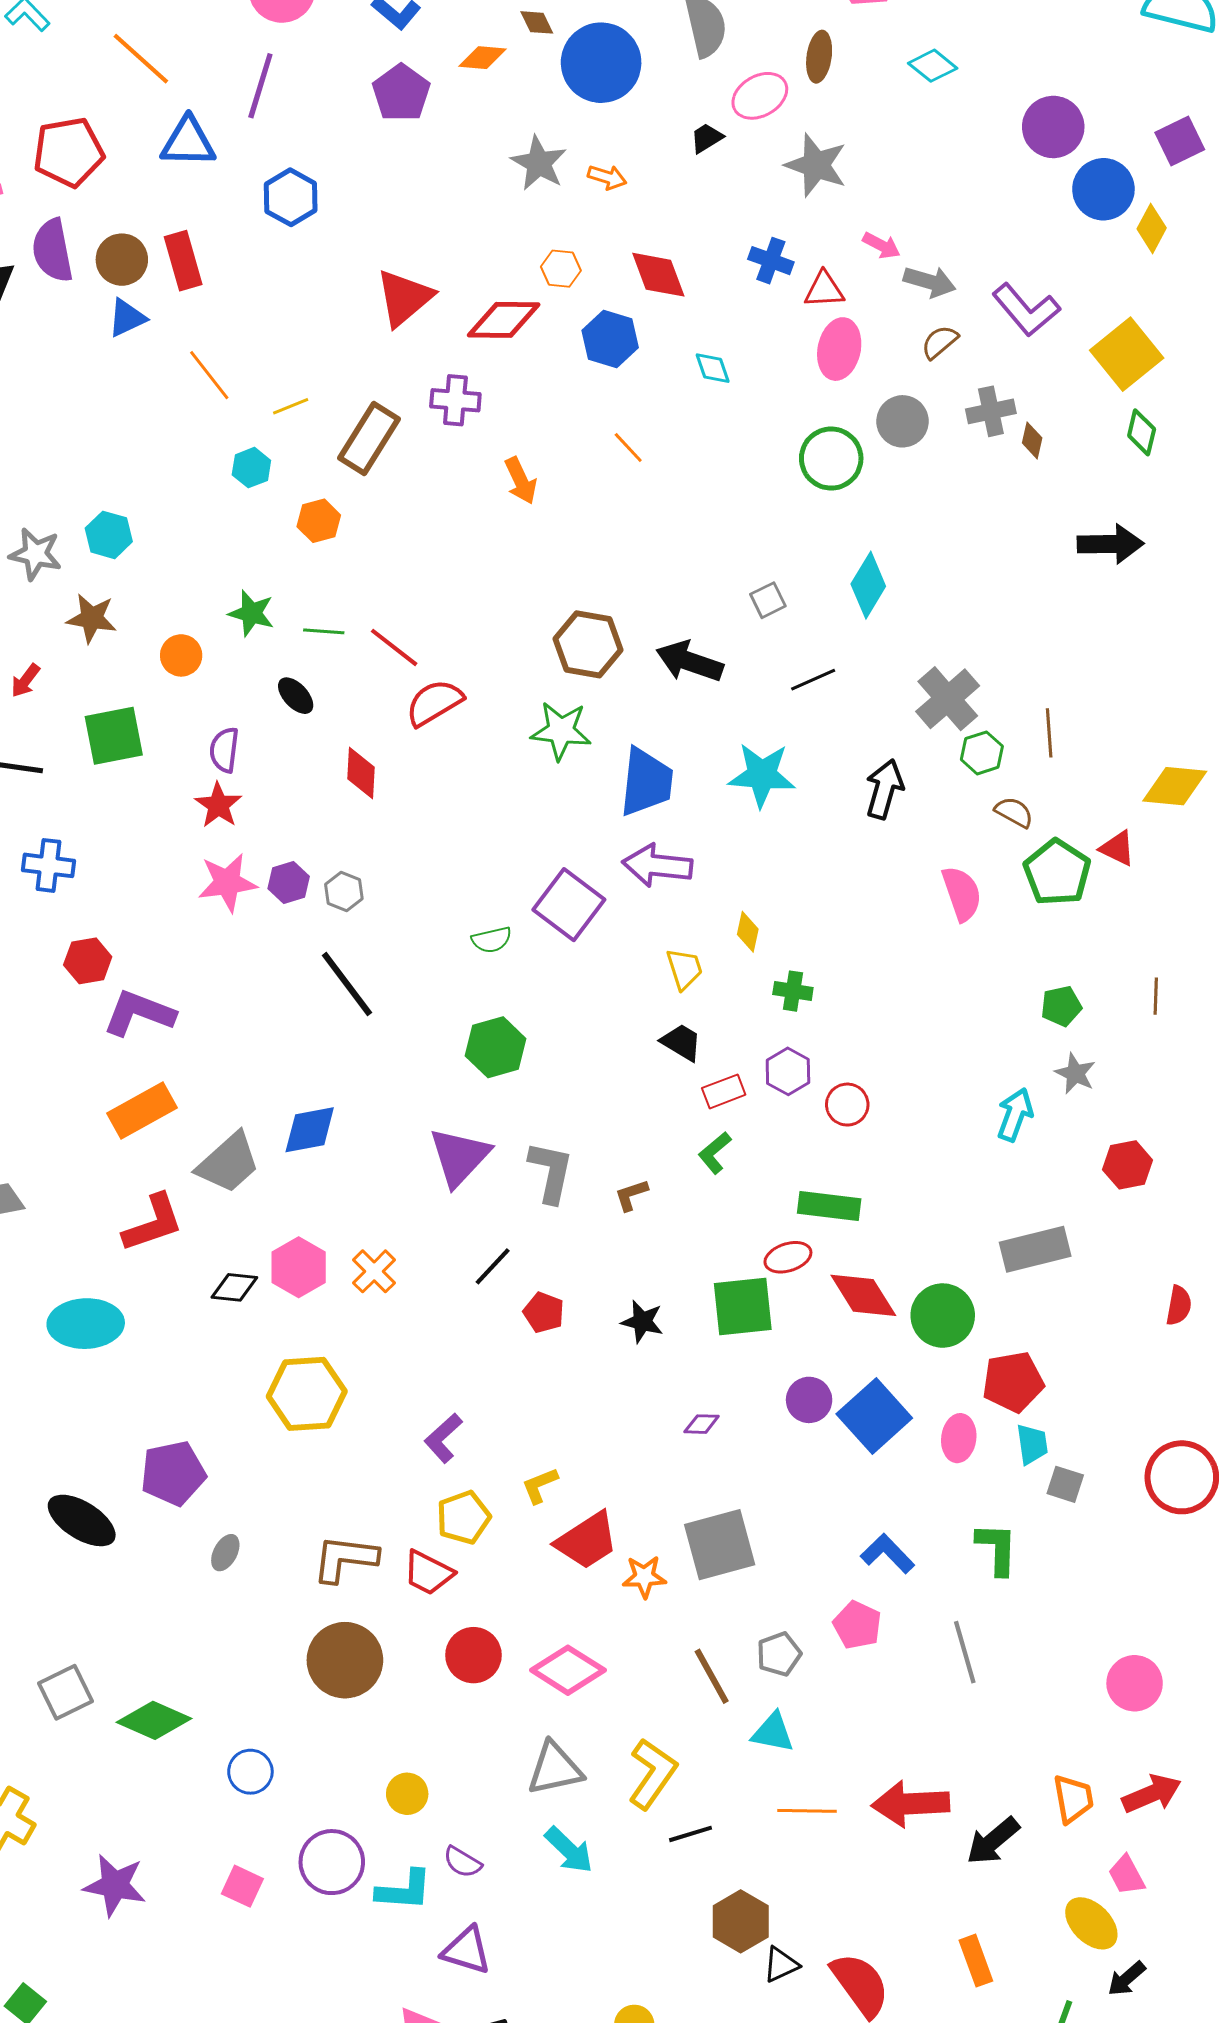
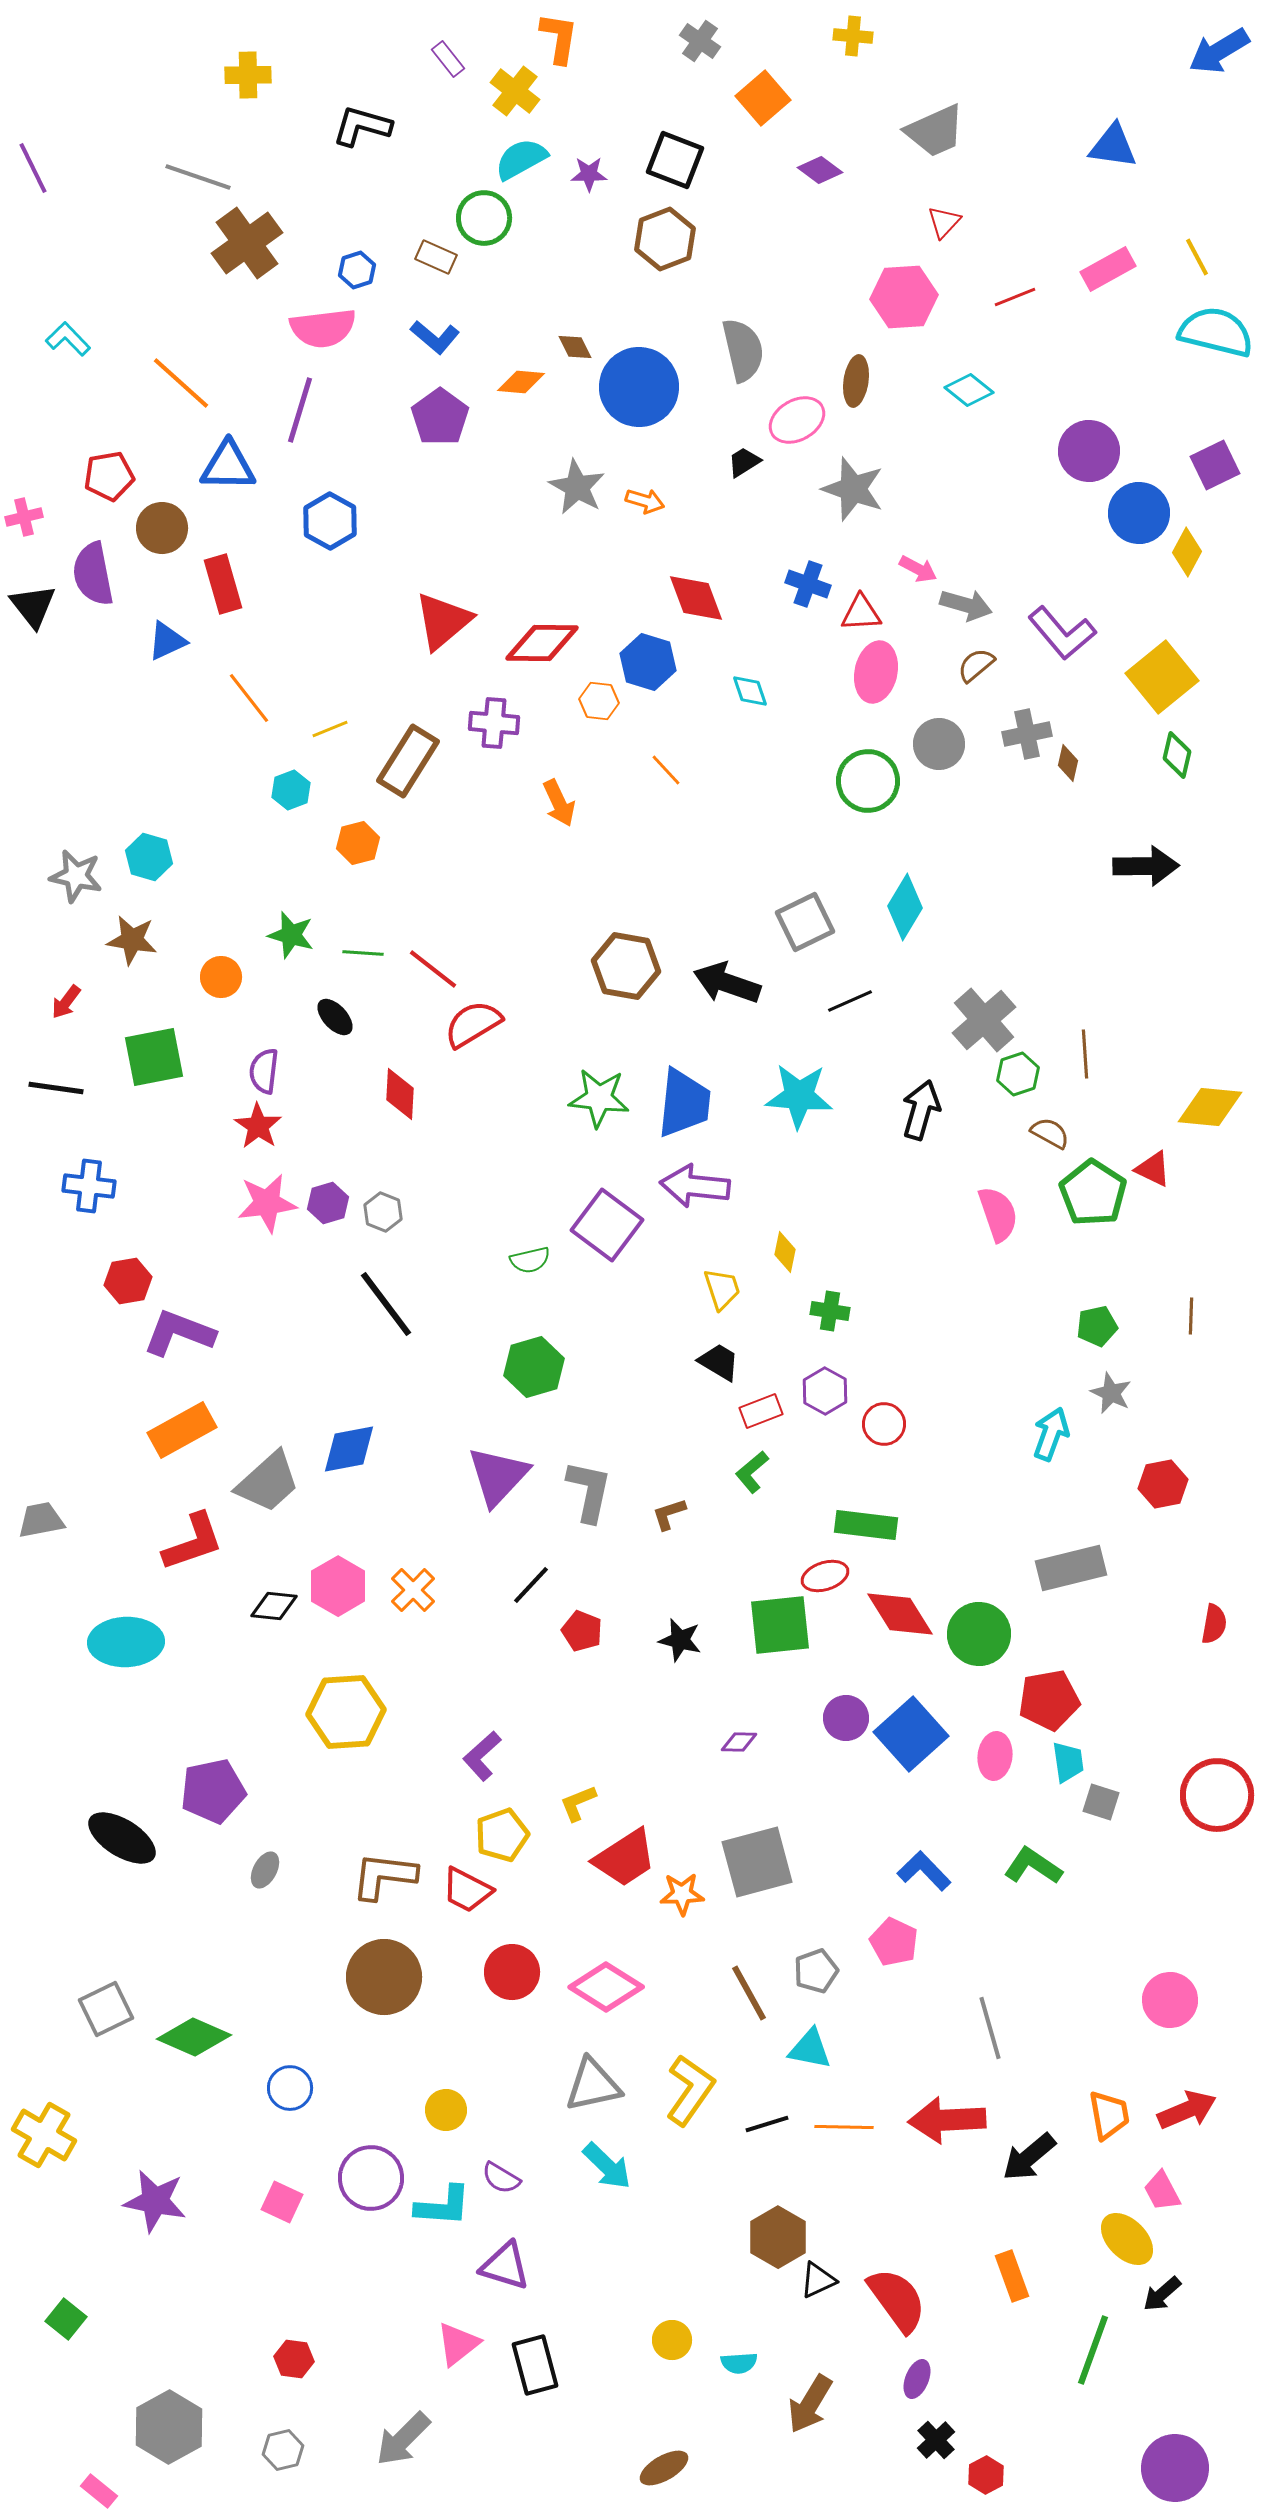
red pentagon: (69, 152) -> (109, 476), size x0.7
brown circle: (122, 260) -> (162, 528), moved
orange hexagon: (561, 269) -> (599, 701), moved
gray square: (768, 600) -> (805, 922), size x1.6
green star: (561, 731) -> (599, 1098), moved
green L-shape: (997, 1549) -> (1033, 1866), turned -58
gray line: (965, 1652) -> (990, 2028), moved
black line: (690, 1834) -> (767, 2124), moved

